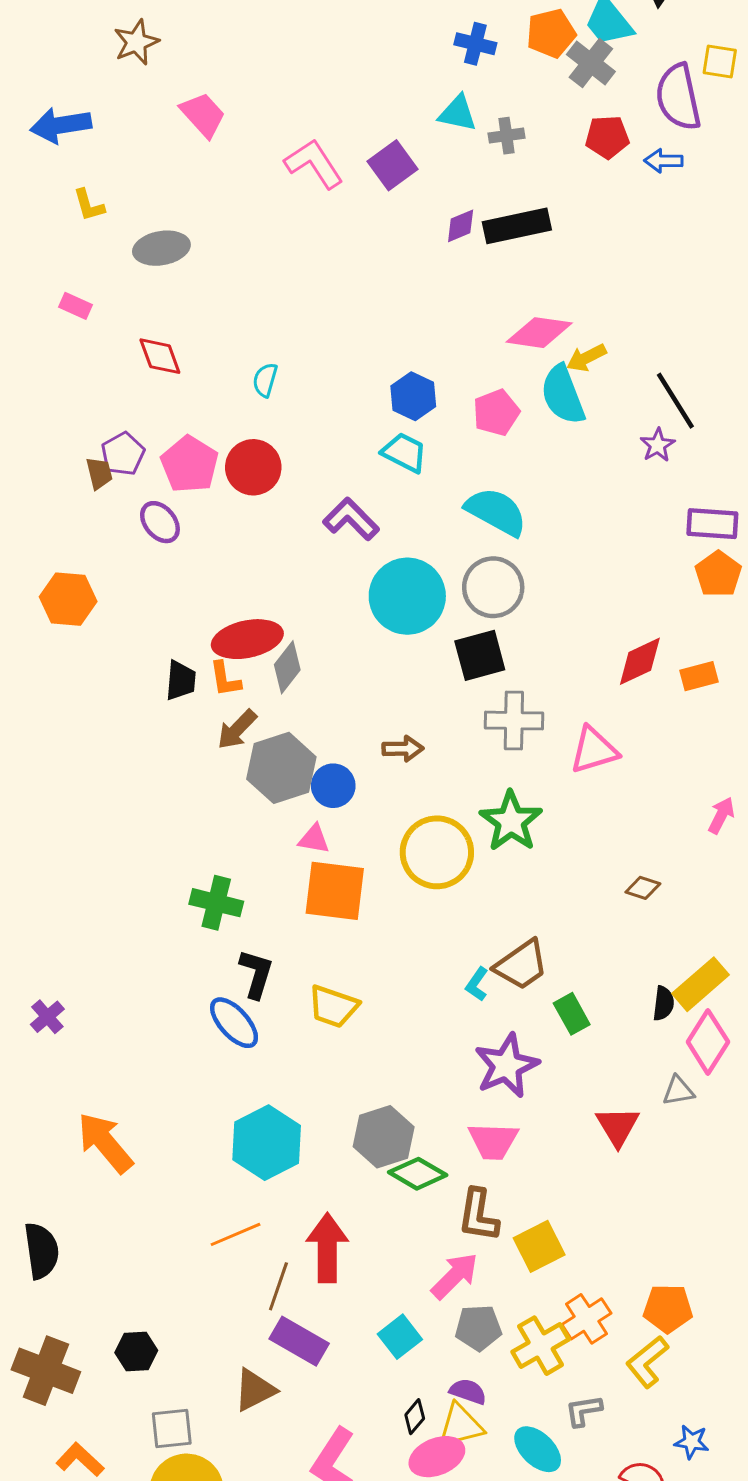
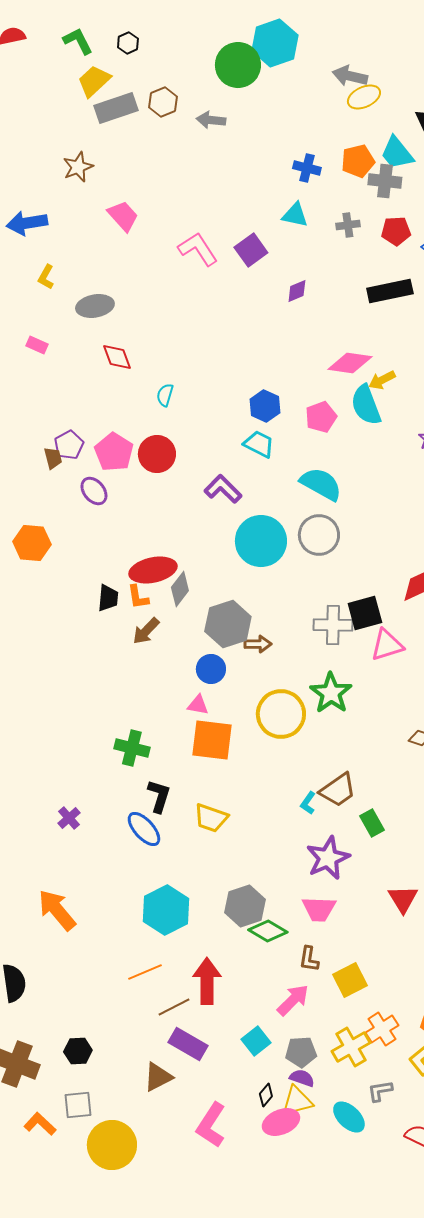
gray cross: (591, 63) -> (385, 181), turned -32
gray cross: (507, 136) -> (348, 225), moved
yellow L-shape: (89, 205) -> (46, 277), turned 45
black rectangle: (517, 226) -> (390, 291), moved
red diamond: (160, 356) -> (117, 357), moved
black square: (480, 655) -> (365, 613), moved
gray hexagon: (281, 768) -> (228, 624), moved
purple cross: (47, 1017) -> (69, 818), moved
brown L-shape: (478, 1215) -> (309, 959), size x0.7
brown line: (278, 1286) -> (174, 1007), turned 44
gray pentagon: (478, 1328) -> (301, 1052), moved
gray square: (172, 1428) -> (78, 1105), moved

